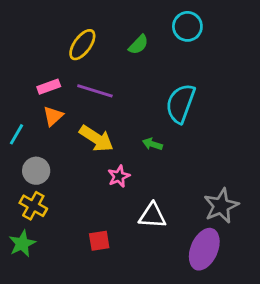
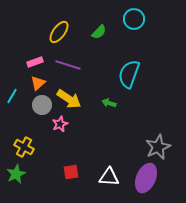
gray circle: (36, 171) -> (42, 105), moved
pink star: (119, 176) -> (60, 124), moved
white triangle: (152, 216) -> (109, 177), moved

